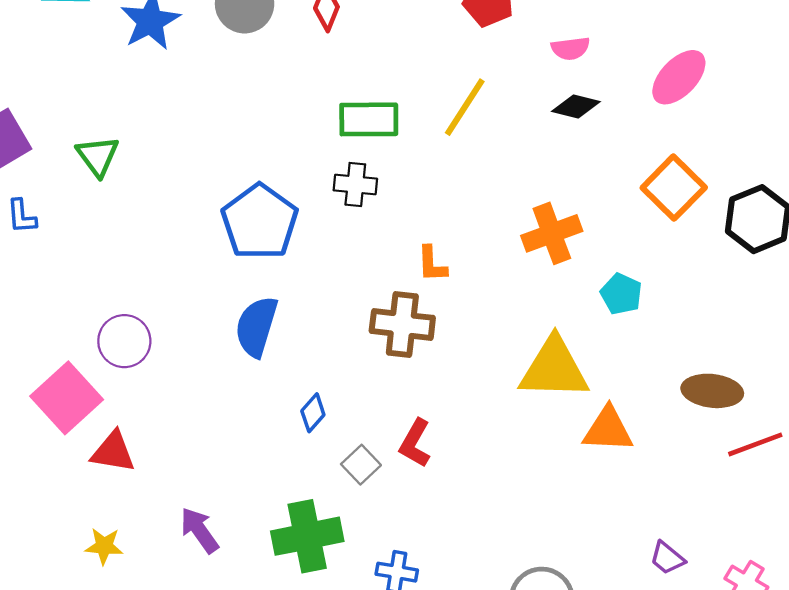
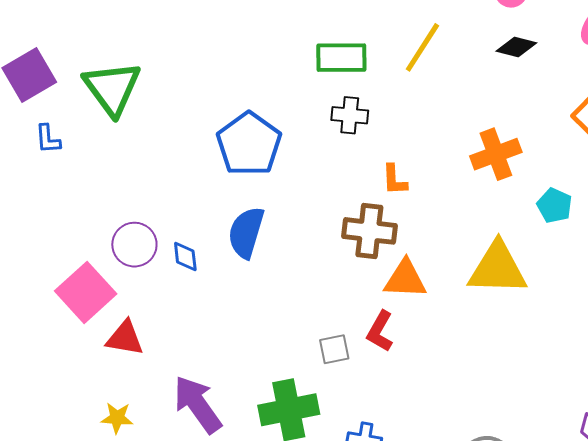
green triangle: (98, 156) -> (112, 88), size x1.6
black cross: (355, 184) -> (350, 115), moved
blue diamond: (313, 413) -> (185, 257), moved, turned -48
orange triangle: (608, 430) -> (405, 279), moved
gray square: (361, 465) -> (334, 349), turned 32
purple arrow: (199, 530) -> (198, 404), size x1.5

